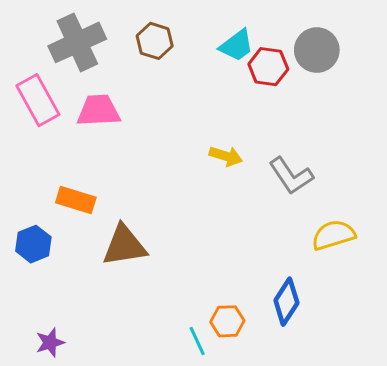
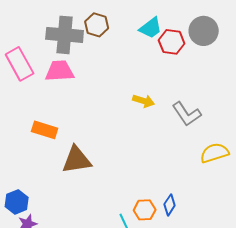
gray cross: (77, 42) -> (65, 35), moved, turned 30
blue hexagon: (33, 244) -> (17, 202), moved
blue diamond: (286, 302) -> (170, 205), moved, size x0.7

